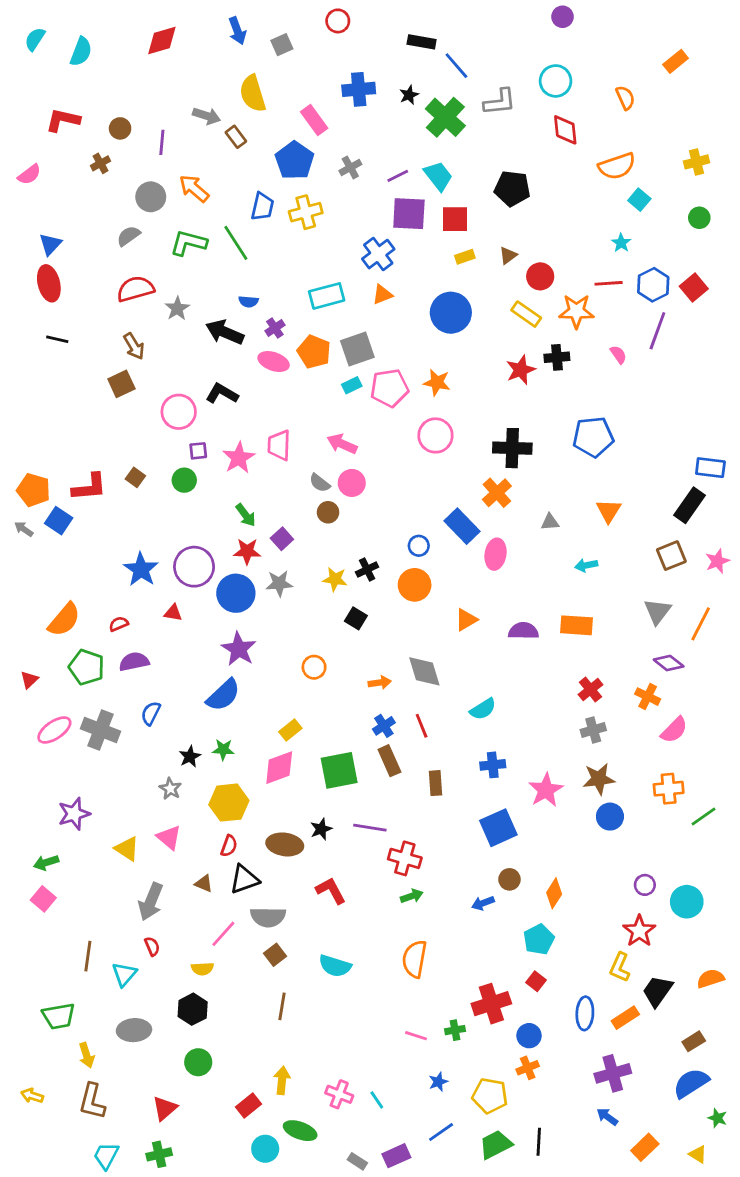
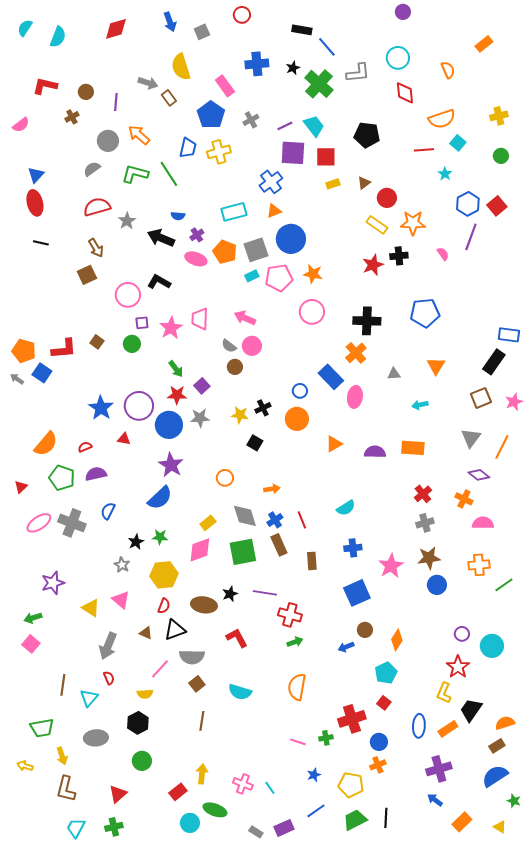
red line: (609, 283) -> (424, 150), moved
blue circle: (451, 313) -> (291, 239), moved
gray diamond: (424, 671) -> (245, 516), moved
pink semicircle: (674, 730) -> (483, 523), turned -135
orange semicircle: (710, 978) -> (505, 723), moved
yellow arrow: (32, 1096) -> (25, 766), moved

